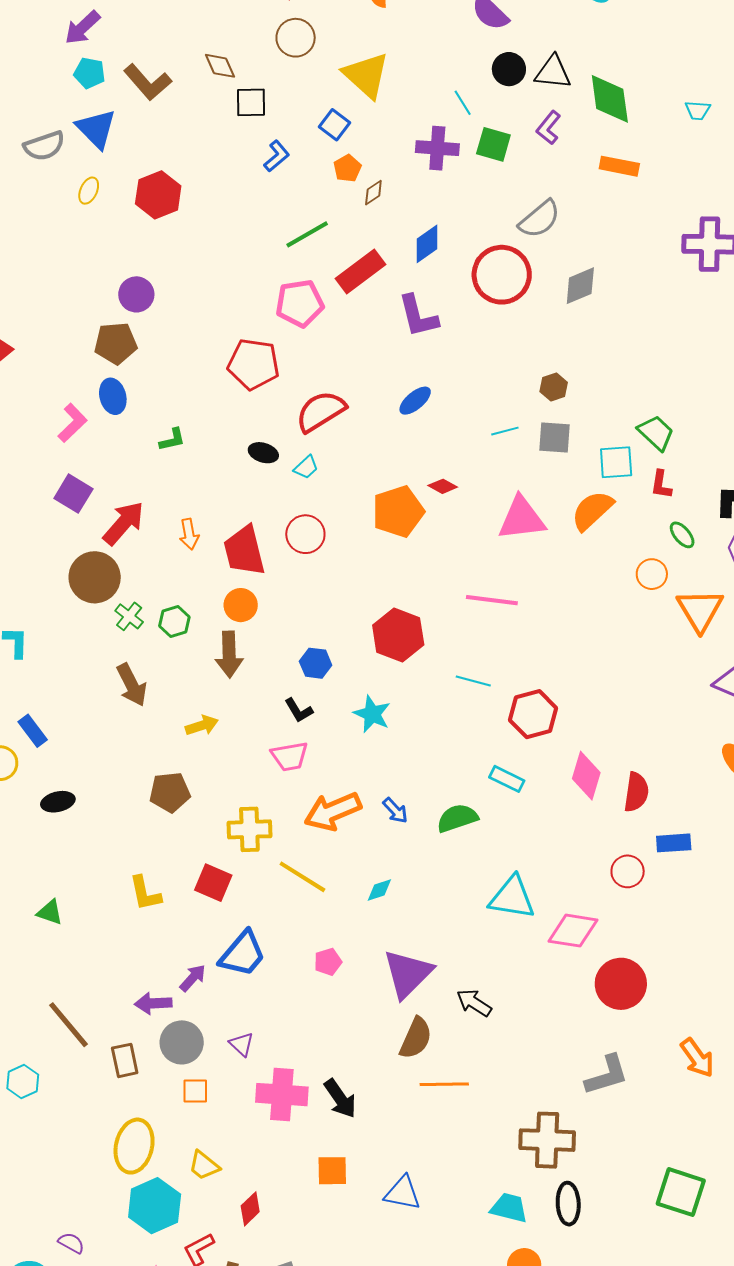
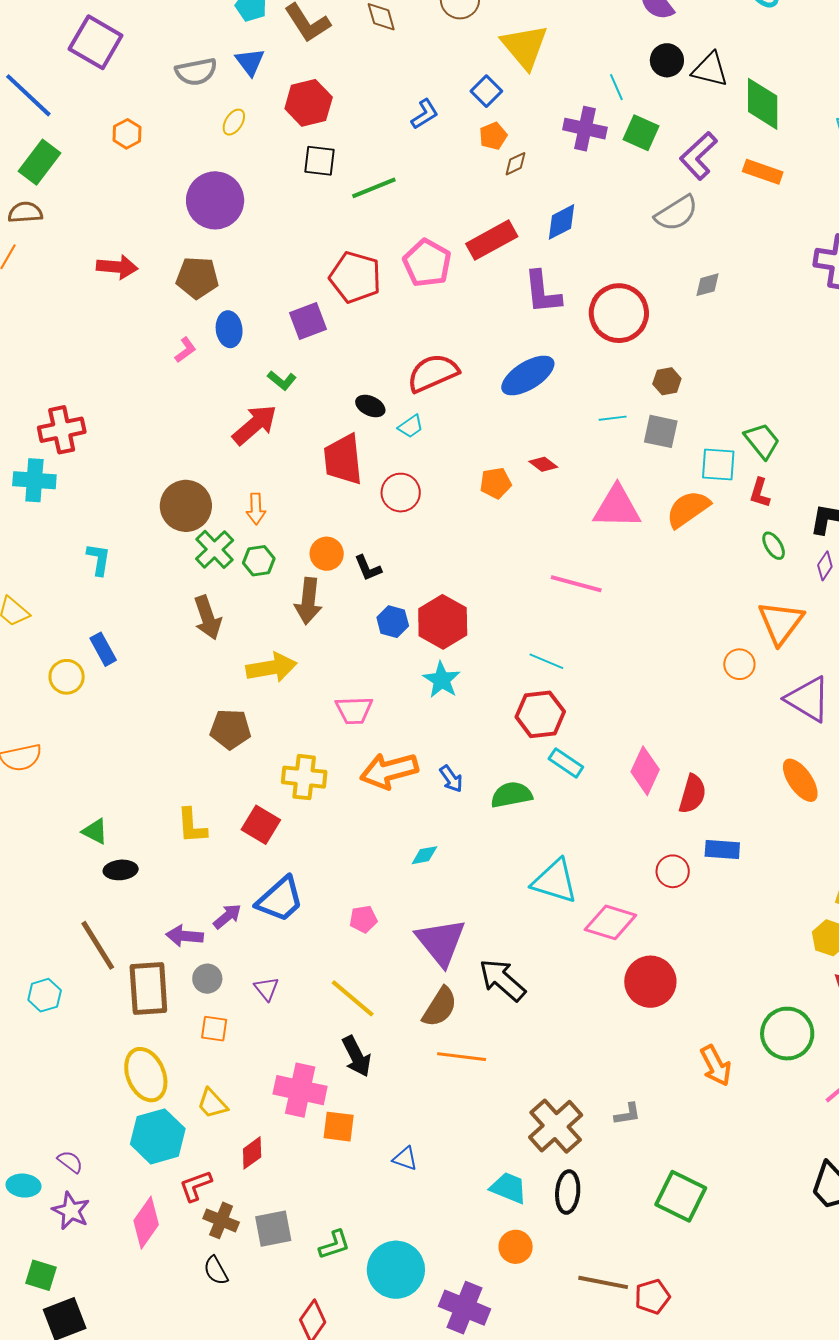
black square: (251, 102) -> (319, 161), moved
purple L-shape: (548, 128) -> (698, 156), moved, size x1.4
blue triangle: (96, 129) -> (250, 62), size x0.7
red hexagon: (158, 195) -> (309, 103), moved
green line: (307, 234) -> (374, 188), moved
red circle: (502, 275) -> (619, 313), moved
gray diamond: (580, 286) -> (707, 285), size x0.7
purple circle: (136, 294) -> (215, 200), moved, size x1.6
pink pentagon: (300, 303) -> (427, 263), turned 30
brown pentagon: (116, 343) -> (197, 278), moved
red pentagon: (254, 364) -> (355, 277), moved
blue ellipse: (415, 401) -> (528, 376), size x1.6
pink L-shape: (72, 423) -> (185, 350), size x0.7
green L-shape: (172, 440) -> (282, 380), turned 44
purple square: (73, 494) -> (308, 321), moved, turned 30
orange pentagon: (398, 512) -> (496, 483), size x0.6
red arrow: (124, 523) -> (255, 425), moved
orange arrow: (189, 534) -> (256, 509), moved
red trapezoid: (244, 551) -> (343, 459), moved
orange circle: (652, 574) -> (739, 664), moved
green cross: (129, 616) -> (215, 549), size x1.4
red hexagon: (398, 635) -> (443, 622), moved
black L-shape: (299, 710) -> (368, 568), moved
red hexagon: (533, 714) -> (540, 714), moved
yellow arrow: (202, 726) -> (271, 668), size x1.5
black ellipse: (58, 802) -> (121, 870), moved
yellow line: (302, 877) -> (353, 998), moved
purple triangle: (408, 974) -> (441, 942), turned -32
black arrow: (474, 1003) -> (502, 980), size x1.4
gray circle: (182, 1042) -> (207, 979), size x0.7
brown rectangle: (125, 1060) -> (148, 989), size x1.6
gray L-shape: (607, 1075) -> (627, 1114), moved, size x0.6
pink cross: (282, 1095) -> (300, 1090), moved
brown cross: (547, 1140) -> (556, 1126), turned 38
yellow ellipse: (134, 1146) -> (146, 1075), turned -44
blue triangle: (403, 1193) -> (405, 1159), size x0.7

